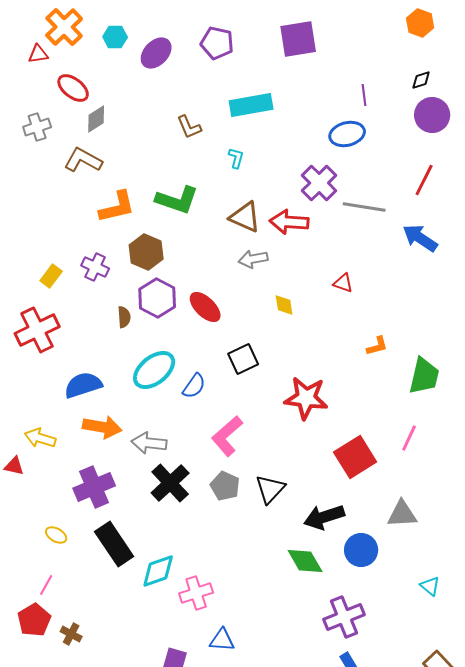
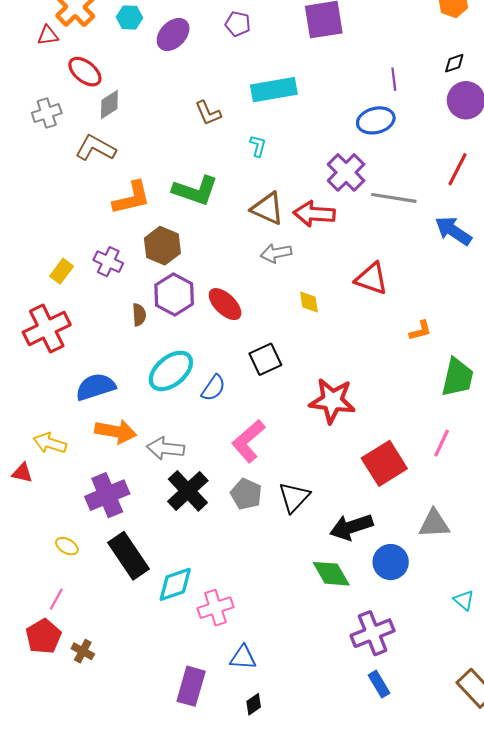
purple pentagon: (217, 43) -> (238, 24), size x0.7
red triangle: (343, 283) -> (372, 279), size x1.6
orange L-shape: (377, 346) -> (420, 331), moved

